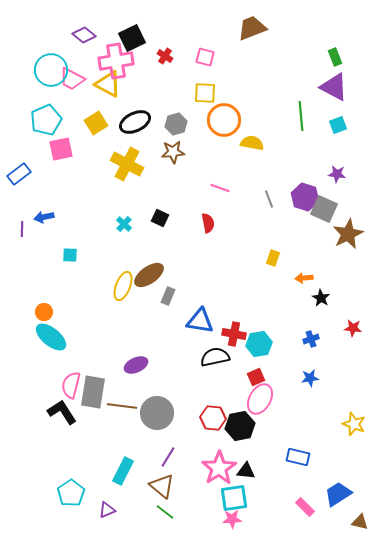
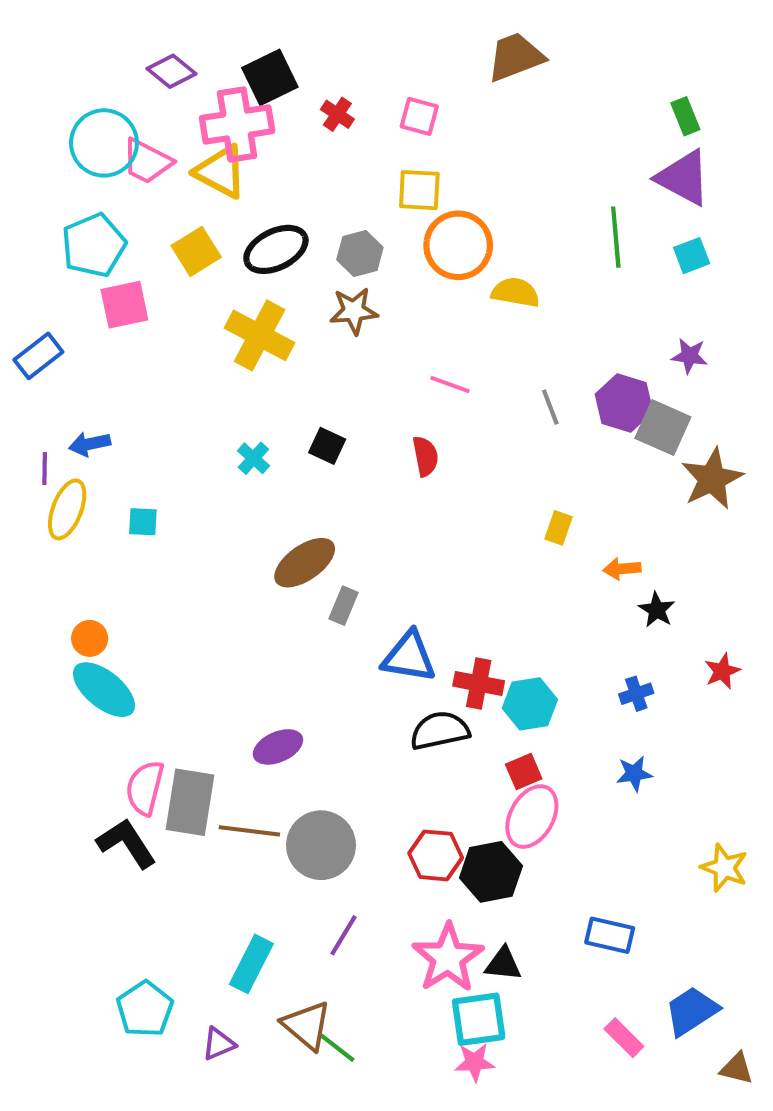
yellow ellipse: (123, 286) -> (67, 509), moved
red star: (353, 328) -> (722, 671), turned -30
brown triangle: (162, 486) -> (307, 1025), moved

